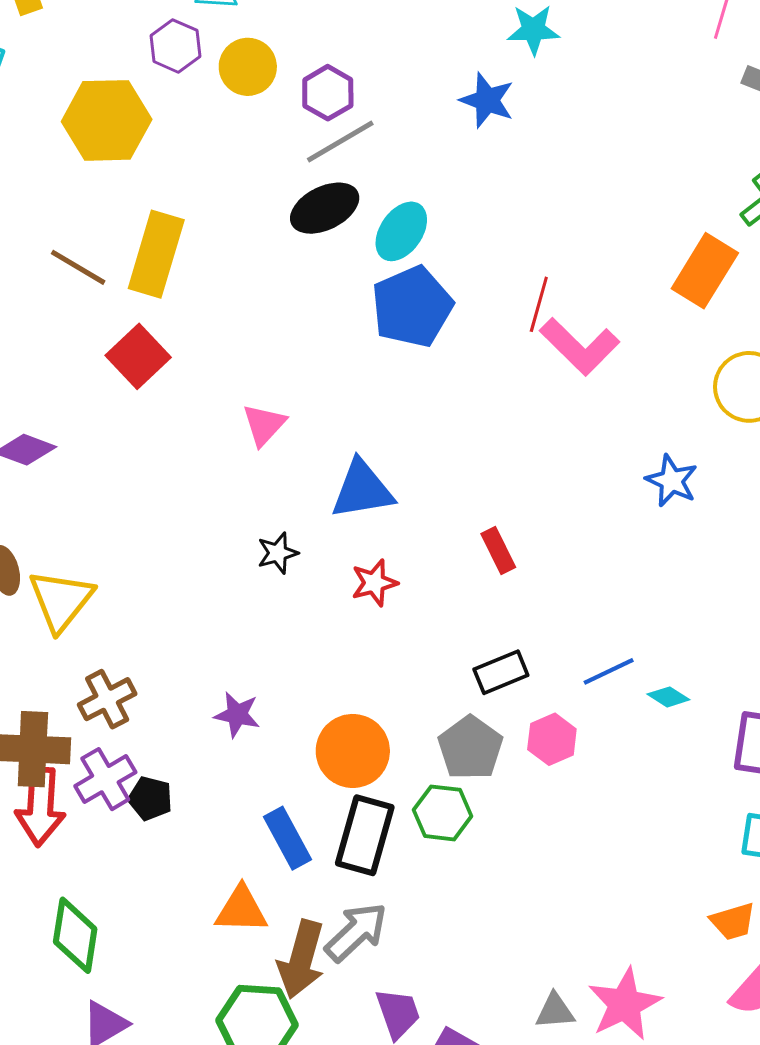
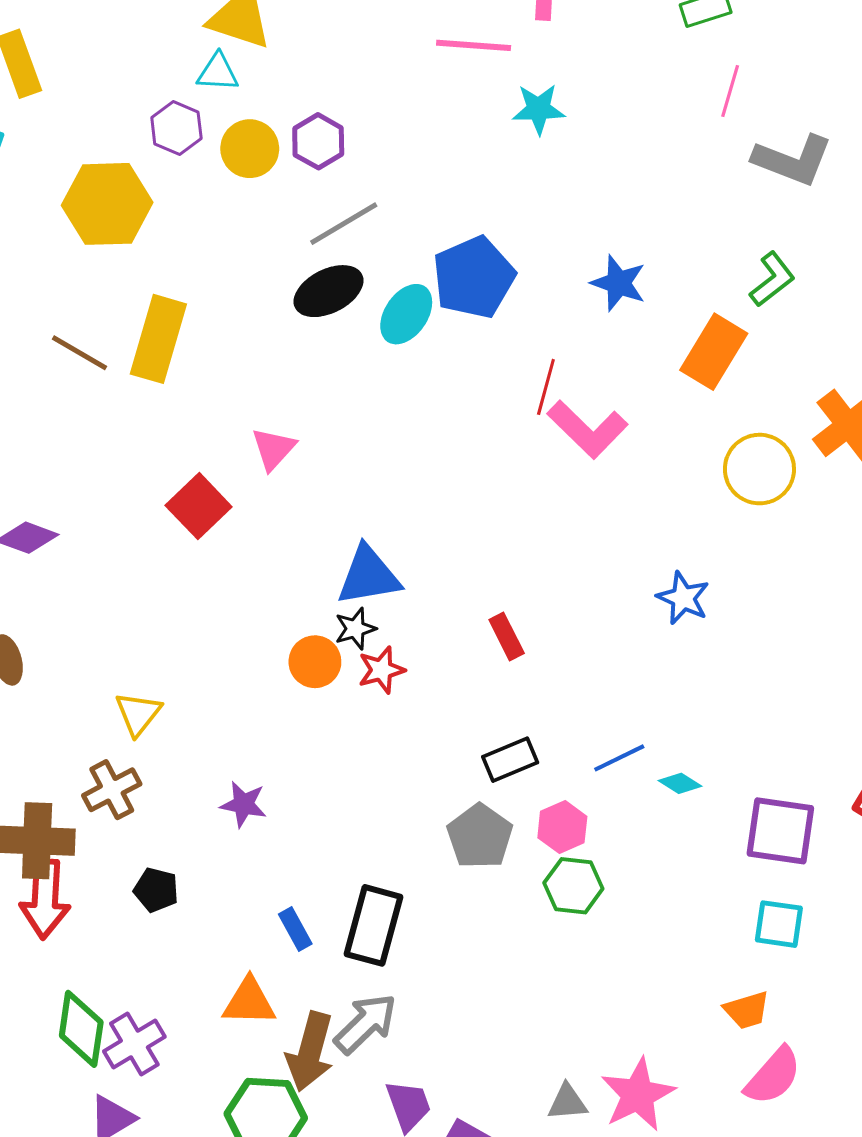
purple hexagon: (328, 93) -> (318, 141), moved
blue star: (487, 100) -> (619, 283), moved
blue pentagon: (412, 307) -> (474, 277), moved
red square: (138, 356) -> (199, 506), moved
pink triangle: (264, 425) -> (273, 449), moved
blue star: (672, 481) -> (683, 598), moved
black star: (278, 553) -> (355, 629), moved
yellow triangle: (61, 600) -> (138, 714), moved, size x0.7
orange circle: (353, 751) -> (315, 662), moved, size x0.7
purple cross: (105, 779) -> (134, 1044), moved
green hexagon: (443, 813) -> (573, 886), moved
blue rectangle: (287, 838) -> (295, 929), size x0.7

